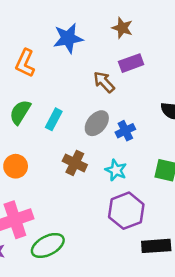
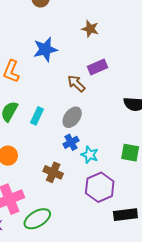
brown star: (122, 28) -> (90, 29), moved
blue cross: (125, 131) -> (71, 142), moved
brown cross: (75, 163) -> (53, 172), moved

